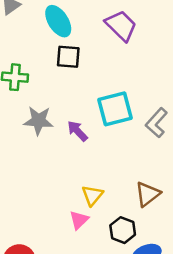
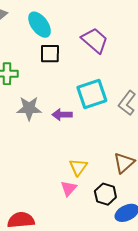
purple trapezoid: (121, 26) -> (95, 40), moved
purple arrow: (77, 131) -> (62, 115), turned -42

